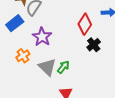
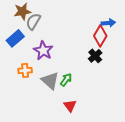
red diamond: (85, 24) -> (100, 36), moved
orange cross: (23, 56) -> (25, 70), turned 32

